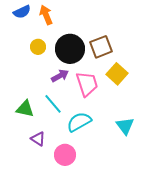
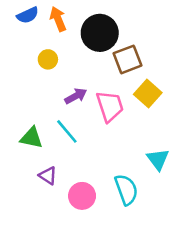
black circle: (70, 49) -> (100, 33), moved
cyan semicircle: (79, 122) -> (126, 190), moved, turned 100

